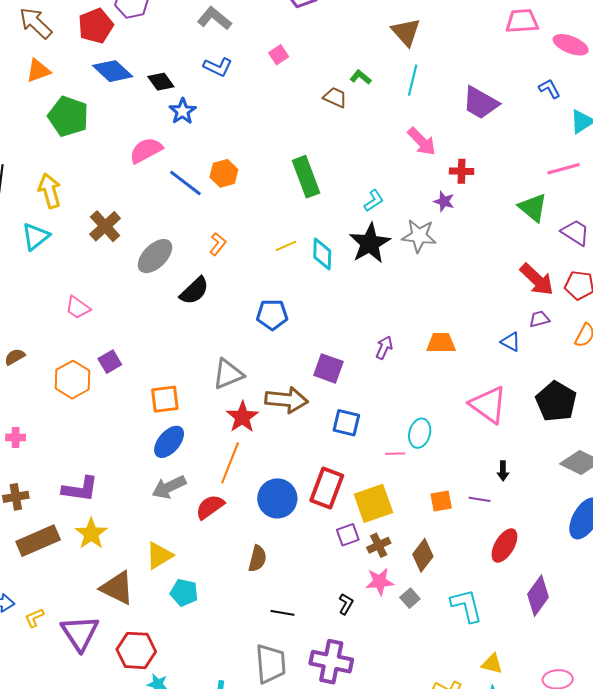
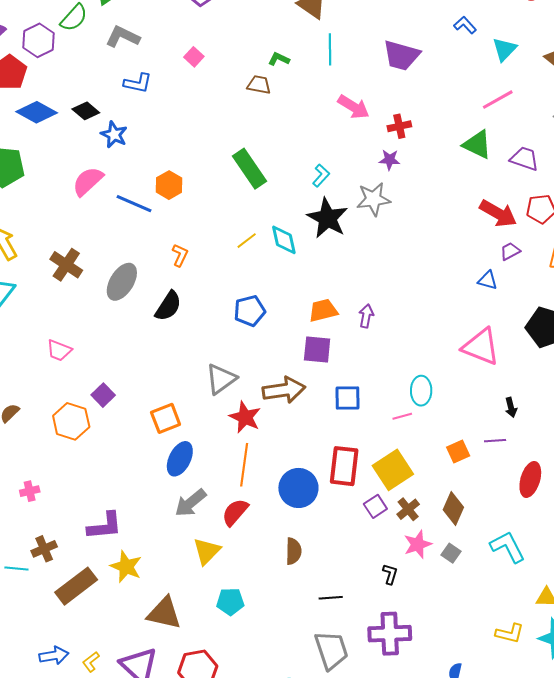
orange trapezoid: (441, 343) -> (323, 310), moved
yellow triangle: (159, 555) -> (207, 551), moved

